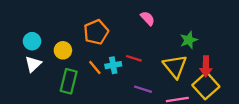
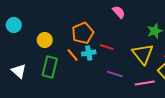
orange pentagon: (96, 32) -> (83, 33), moved
cyan circle: (32, 41) -> (14, 25), moved
white triangle: (33, 64) -> (19, 71), moved, turned -35

